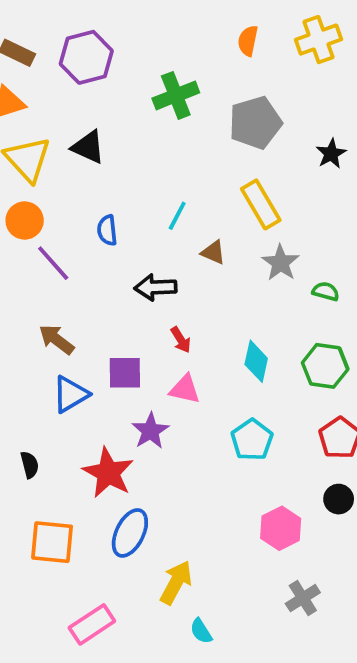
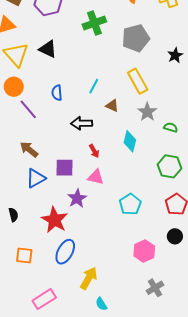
cyan diamond: (256, 361) -> (130, 141), moved
orange square: (52, 542) -> (24, 256), size x0.7

